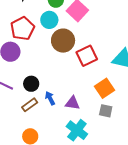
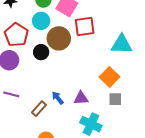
red square: (87, 56) -> (85, 26), moved, turned 30
black circle: (31, 84) -> (41, 52), moved

